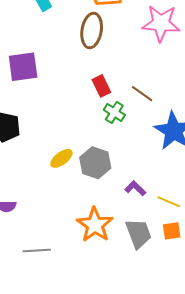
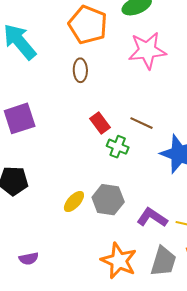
brown ellipse: (92, 30) -> (80, 70), size x0.7
purple L-shape: (135, 188) -> (152, 218), size x1.4
gray trapezoid: (138, 234) -> (163, 261), turned 48

